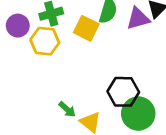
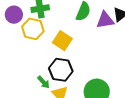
yellow square: (86, 28) -> (62, 41), moved
black hexagon: (123, 92) -> (61, 70), moved

